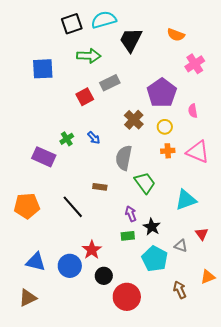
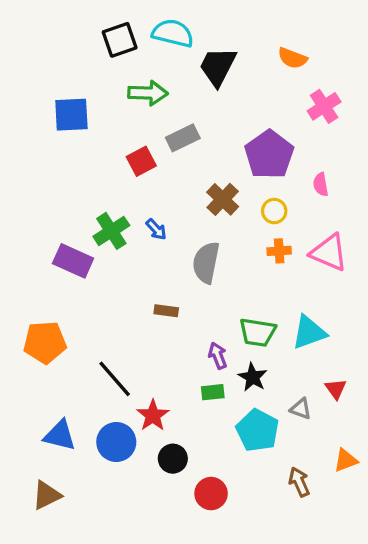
cyan semicircle: (104, 20) -> (173, 33), turned 30
green cross: (67, 139) -> (111, 231), size x1.5
green trapezoid: (145, 183) -> (258, 332), moved, turned 135
black line: (73, 207) -> (115, 379), moved
red circle: (127, 297) -> (211, 494), size x0.7

